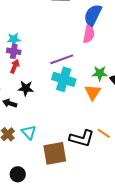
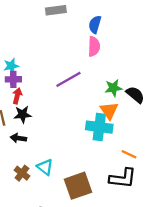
blue semicircle: (93, 15) -> (95, 24), size x0.7
cyan cross: (64, 79) -> (99, 127), moved
black star: (26, 88) -> (23, 114), moved
black L-shape: (82, 138) -> (123, 178), moved

